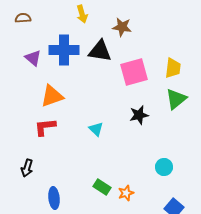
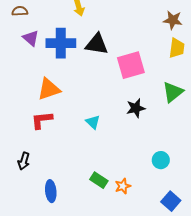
brown star: (122, 27) -> (173, 20), moved
purple triangle: (33, 58) -> (31, 38), moved
yellow trapezoid: (173, 68) -> (177, 48), moved

